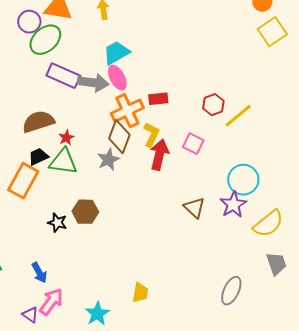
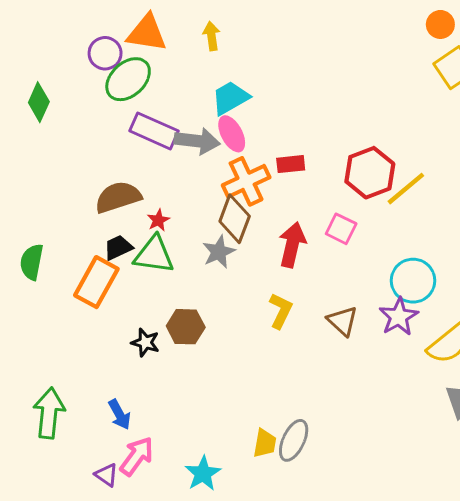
red hexagon: (213, 105) -> (370, 173), size x1.6
yellow L-shape: (151, 135) -> (281, 311), moved
gray ellipse: (231, 291) -> (294, 440), moved

